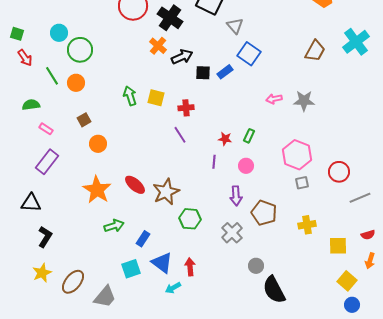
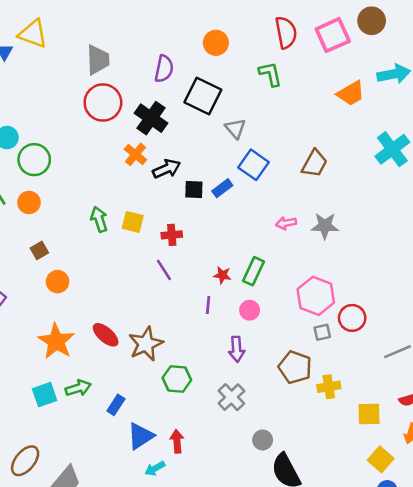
brown trapezoid: (315, 51) -> (315, 164), moved
green rectangle: (249, 136) -> (254, 271), size x1.5
red circle: (339, 172) -> (352, 318), moved
brown pentagon: (264, 213) -> (295, 367), moved
blue triangle: (162, 263) -> (141, 436), turned 50
cyan square: (131, 269) -> (45, 395), moved

